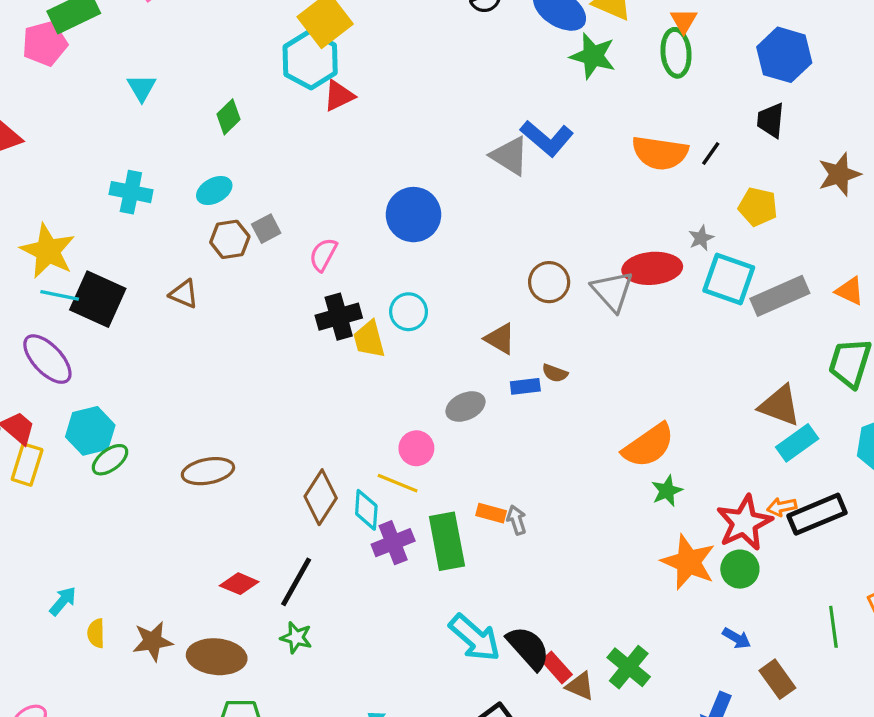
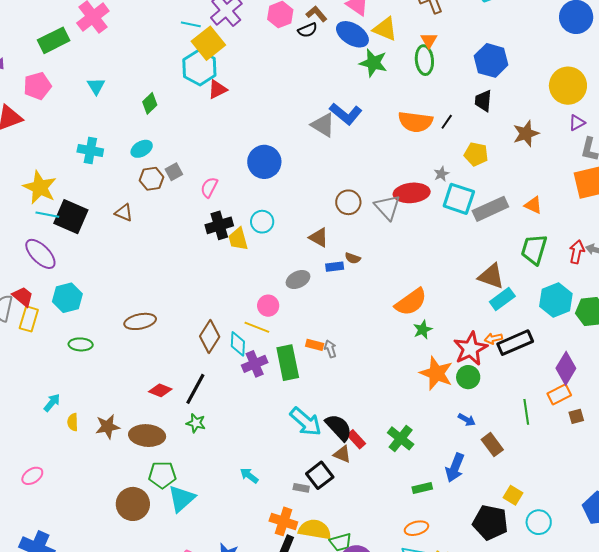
pink pentagon: (45, 43) -> (37, 86), moved
green ellipse: (110, 460) -> (81, 344), moved, turned 40
brown triangle: (580, 686) -> (342, 454), moved

